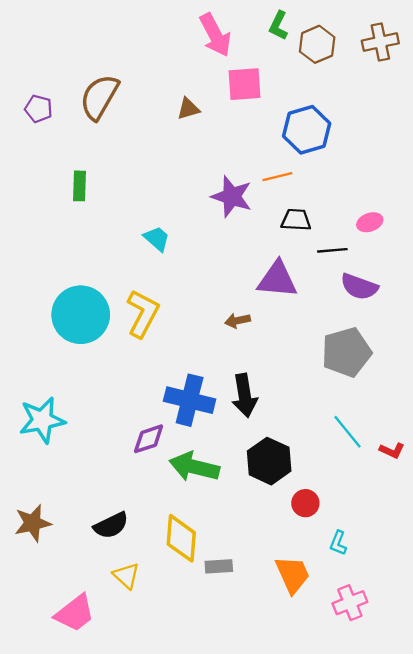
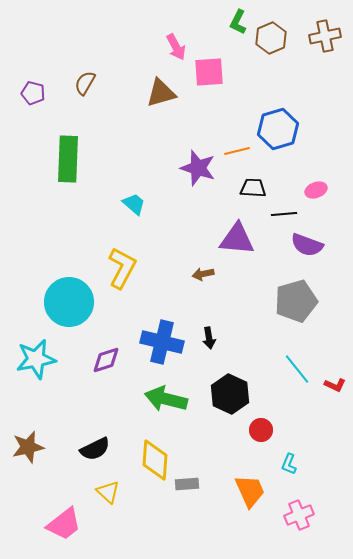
pink arrow: (215, 35) -> (176, 47), moved, size x0.7
brown semicircle: (99, 97) -> (85, 83), size x0.6
brown triangle: (188, 109) -> (161, 93), size x1.5
blue hexagon: (307, 130) -> (278, 129), moved
green rectangle: (80, 186) -> (68, 159), size x1.8
cyan circle: (81, 315) -> (69, 302), moved
black arrow: (245, 395) -> (209, 338), size x0.6
purple diamond: (149, 439) -> (106, 360), moved

